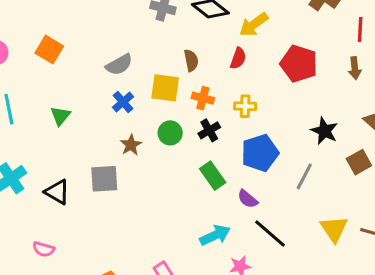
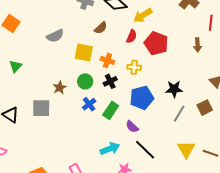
brown semicircle: (191, 60) -> (101, 28), moved, turned 56
red pentagon: (299, 64) -> (156, 43), moved
brown arrow: (355, 68) -> (197, 45), moved
blue cross: (123, 102) -> (89, 104), moved
black star: (324, 131) -> (174, 89), moved, turned -30
green rectangle: (213, 176) -> (111, 110), turned 66
gray line: (304, 176) -> (179, 114), moved

